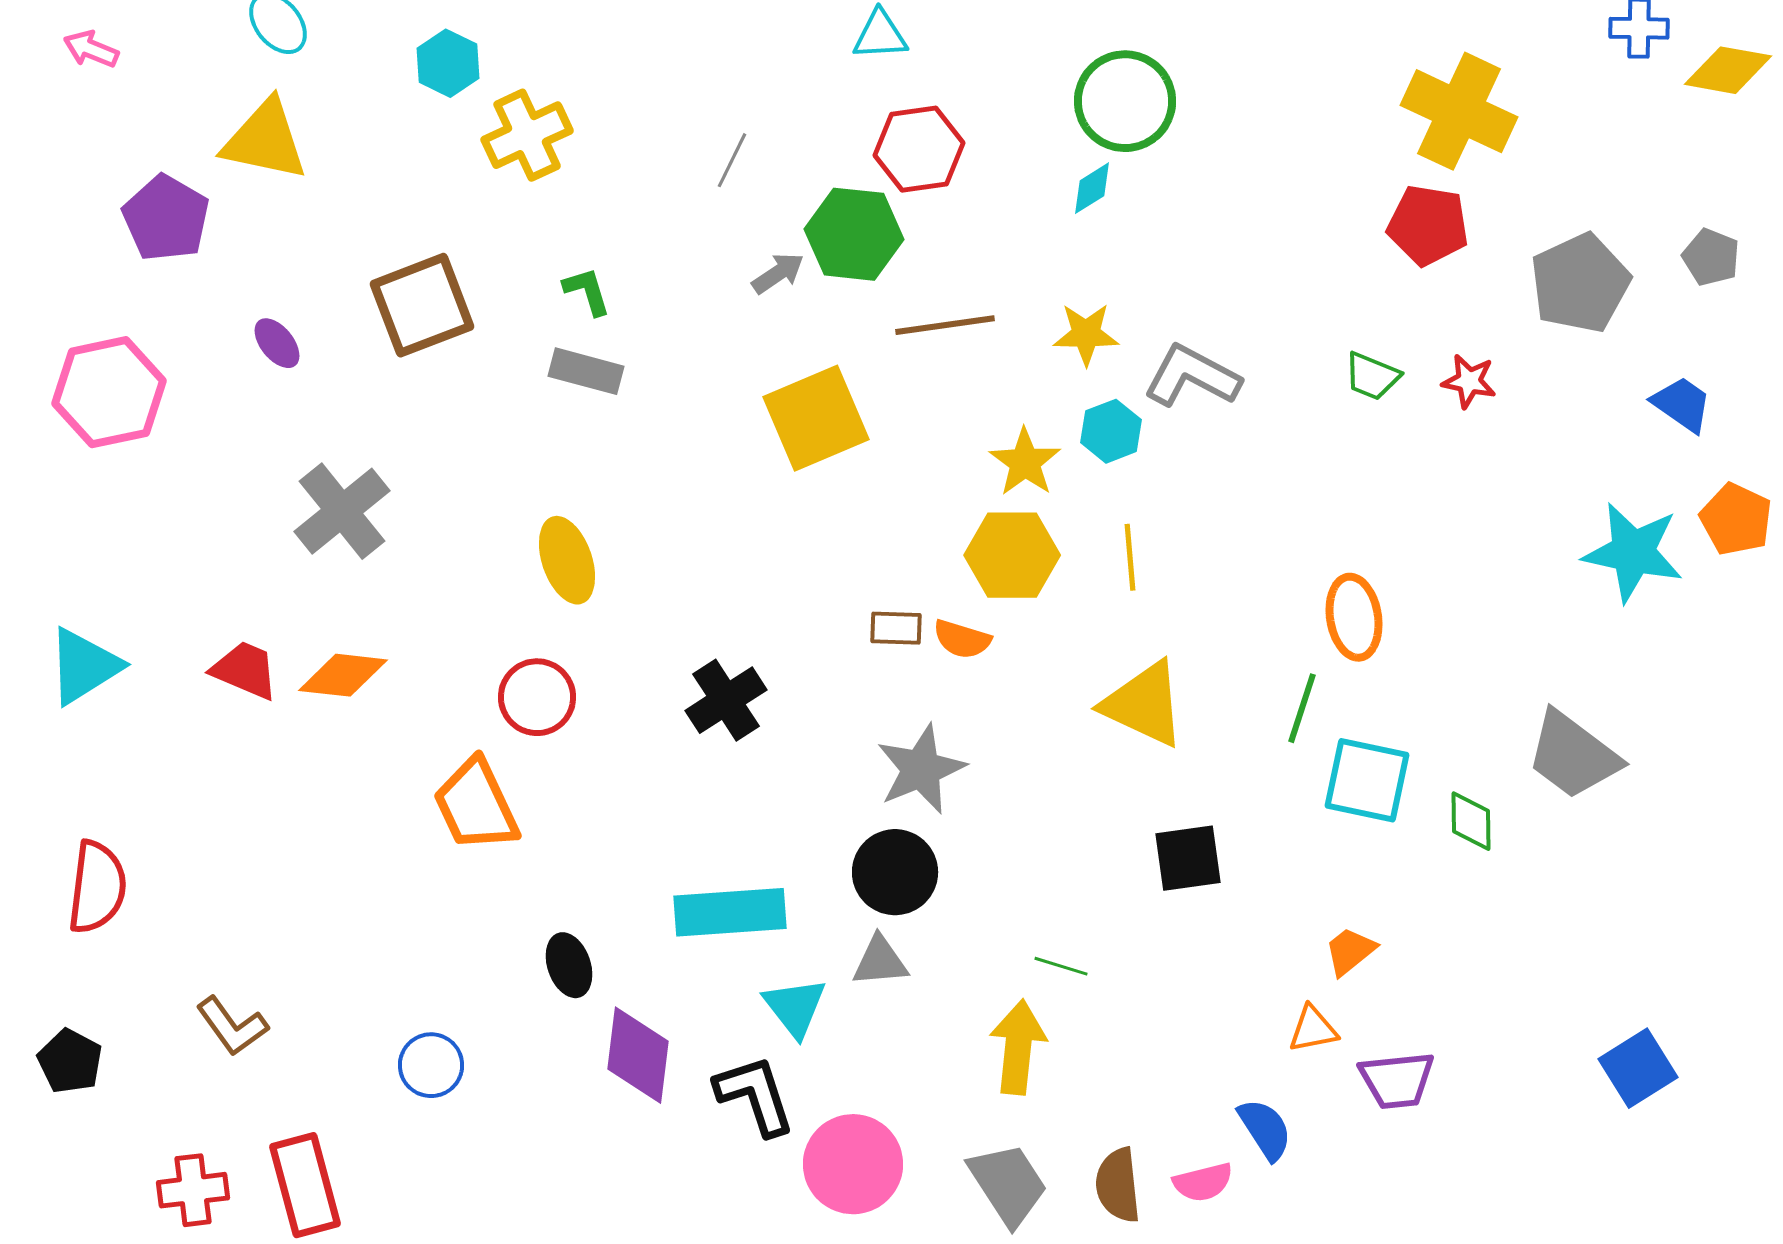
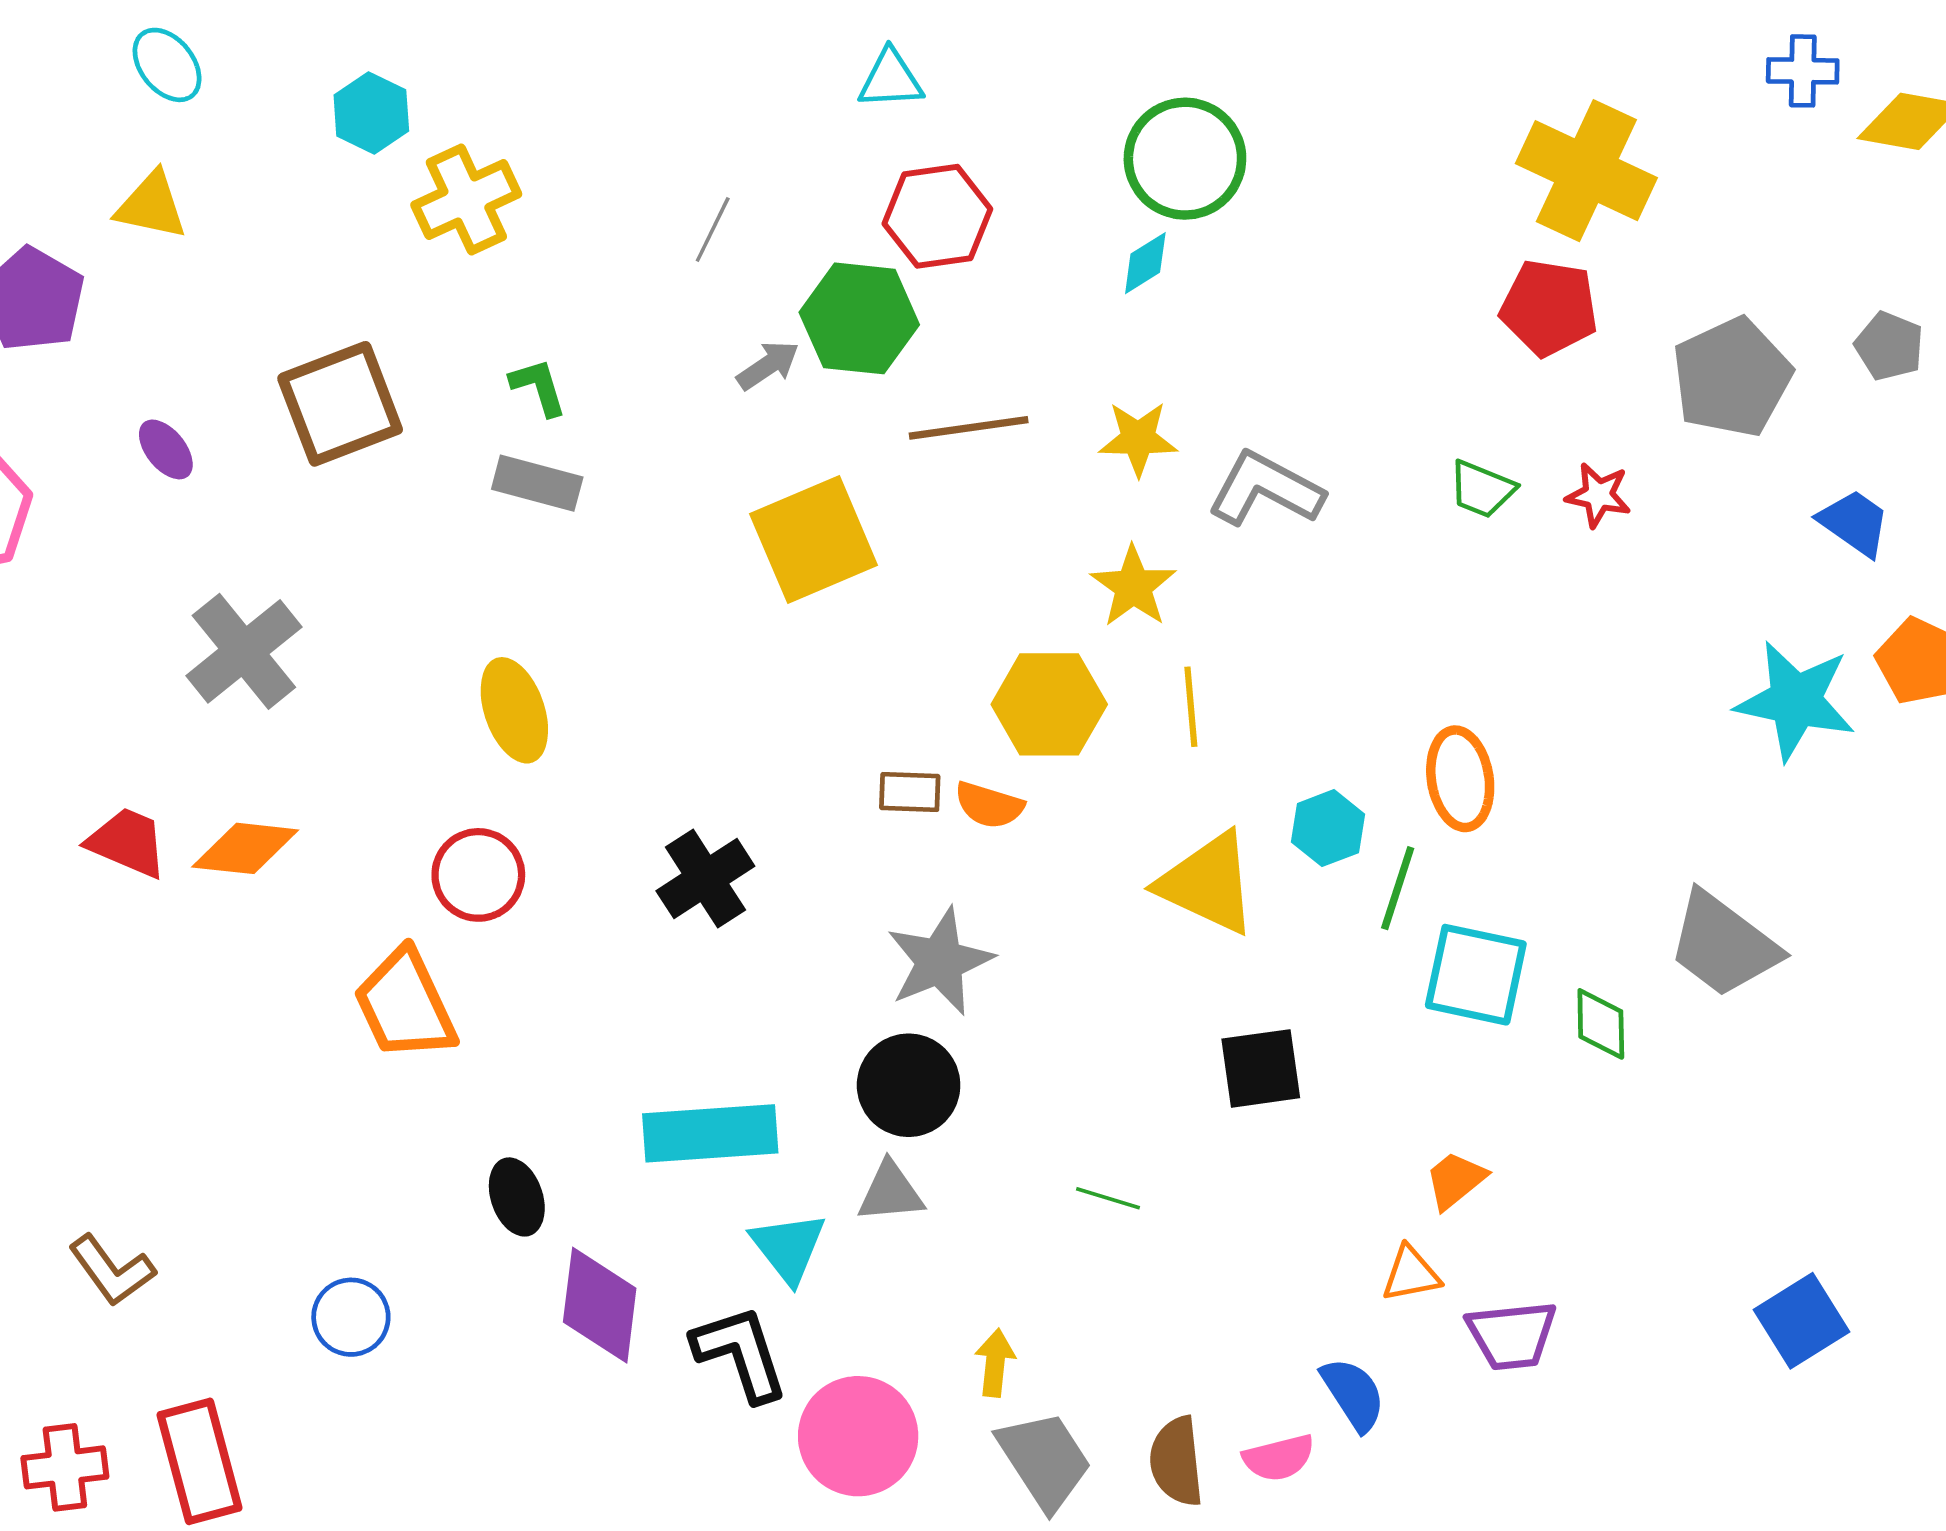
yellow triangle: (265, 140) -> (151, 206), size x0.7
cyan hexagon: (1111, 431) -> (1328, 828), moved
yellow star: (1025, 462) -> (1133, 586), moved
yellow arrow: (1018, 1047) -> (995, 1363), moved, size x0.6

